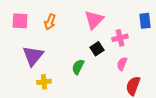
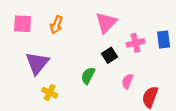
blue rectangle: (145, 21) -> (164, 39), moved
pink semicircle: (122, 64) -> (127, 81), moved
yellow cross: (44, 82) -> (50, 93), turned 32

